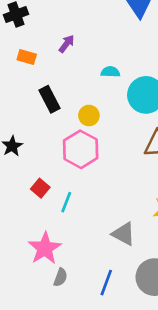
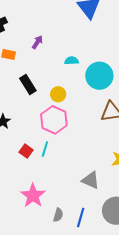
cyan line: (66, 202) -> (45, 149), moved
gray semicircle: (60, 277) -> (58, 215), moved

